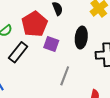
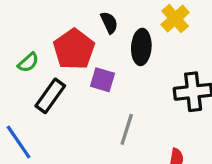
black ellipse: (81, 38) -> (141, 47), moved

